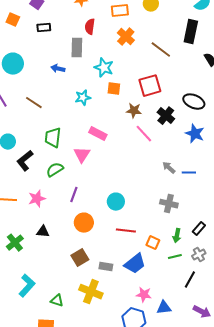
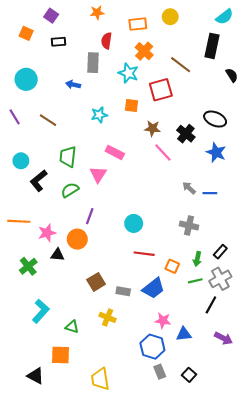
cyan star: (104, 68) -> (128, 73), moved
red square: (150, 86) -> (161, 90), moved
pink star: (37, 199) -> (47, 233), moved
orange circle: (84, 223) -> (77, 239), moved
gray cross: (199, 255) -> (220, 279), size x1.5
yellow cross: (91, 292) -> (108, 317), size x0.7

